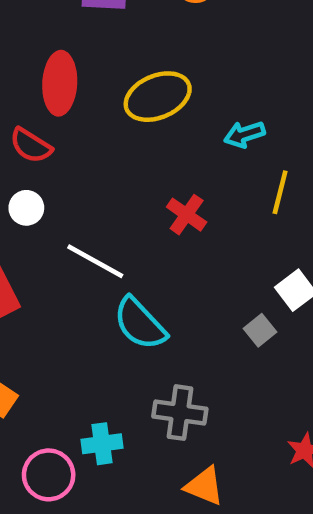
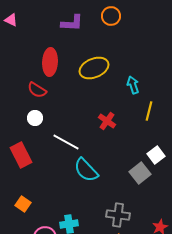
cyan arrow: (244, 134) -> (133, 85), turned 90
gray square: (260, 330) -> (140, 173), size x1.5
gray cross: (180, 413) -> (118, 215), moved

